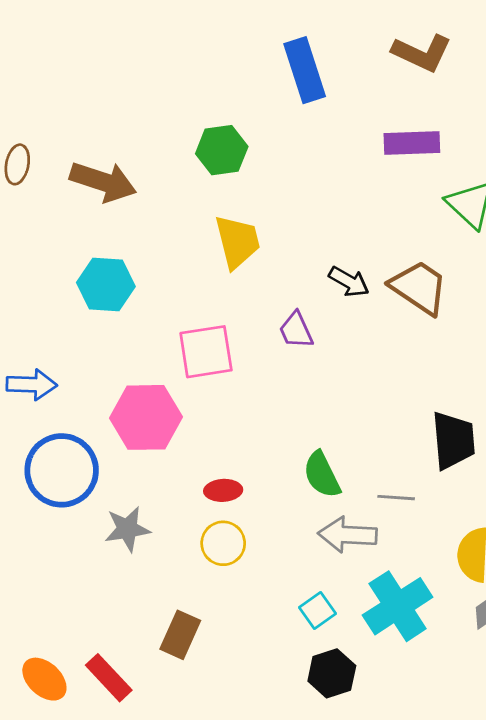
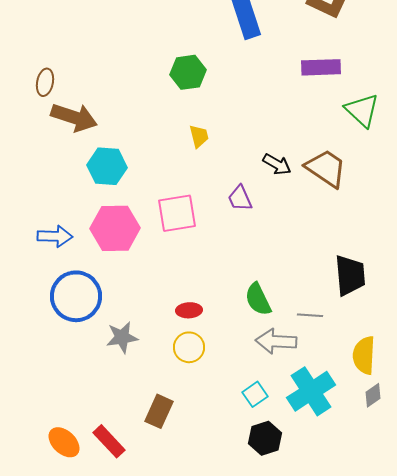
brown arrow: (103, 182) -> (74, 117), moved
yellow trapezoid: (237, 242) -> (199, 136), size x0.6
pink hexagon: (146, 417) -> (115, 228), moved

